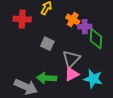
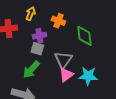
purple cross: (85, 27) -> (39, 36), moved
green arrow: (47, 78) -> (31, 70), moved, turned -42

